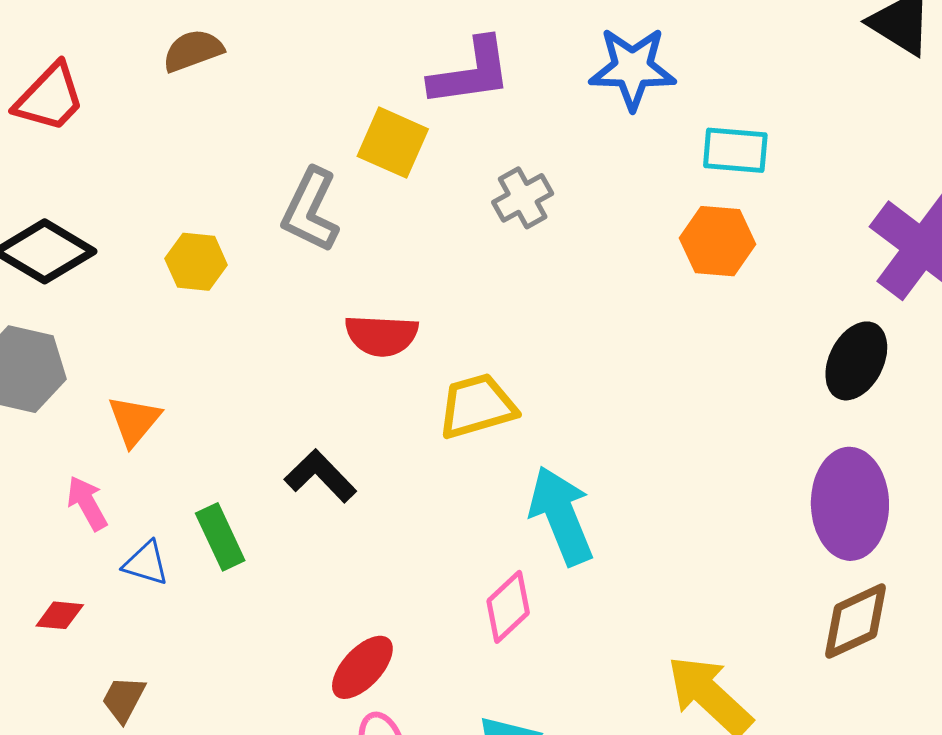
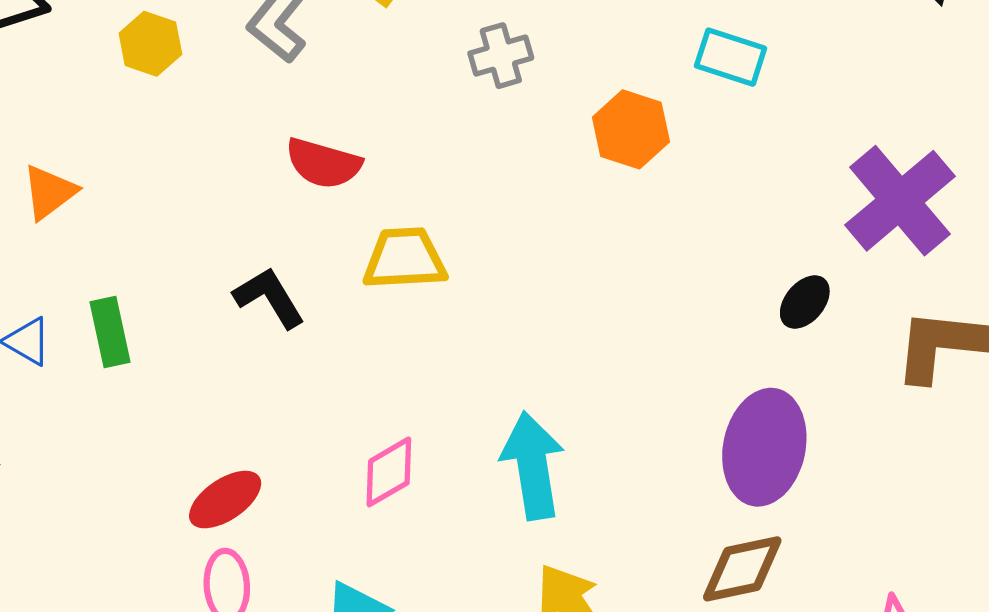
orange hexagon: (717, 241) -> (631, 129), moved
black ellipse: (856, 361) -> (805, 302), size x0.7
black L-shape: (320, 476) -> (269, 298), moved
cyan arrow: (561, 516) -> (533, 466), moved

